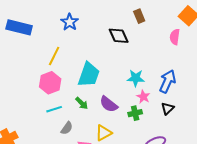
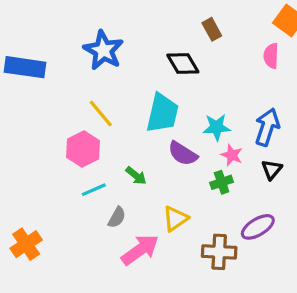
blue star: (70, 22) -> (103, 50), size x1.4
yellow line: (54, 56) -> (101, 114), moved, turned -60
cyan trapezoid: (89, 75) -> (162, 113), moved
purple semicircle: (109, 104) -> (183, 154), moved

